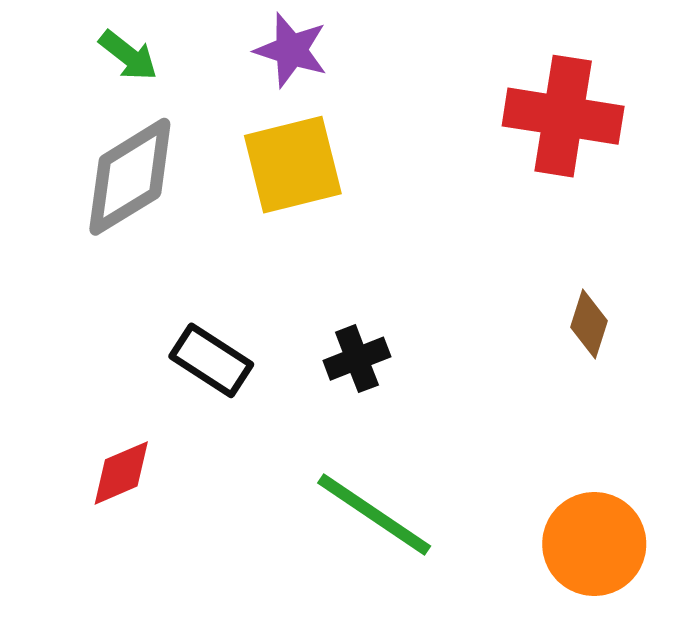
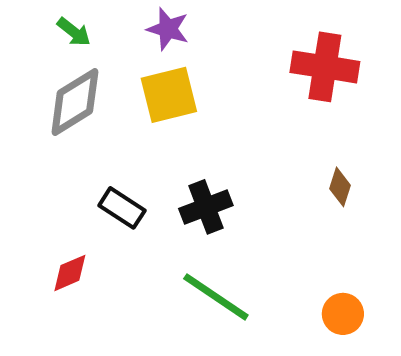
black cross: (357, 359) -> (206, 207), size x1.4
orange circle: (594, 544) -> (343, 314), size x0.7

